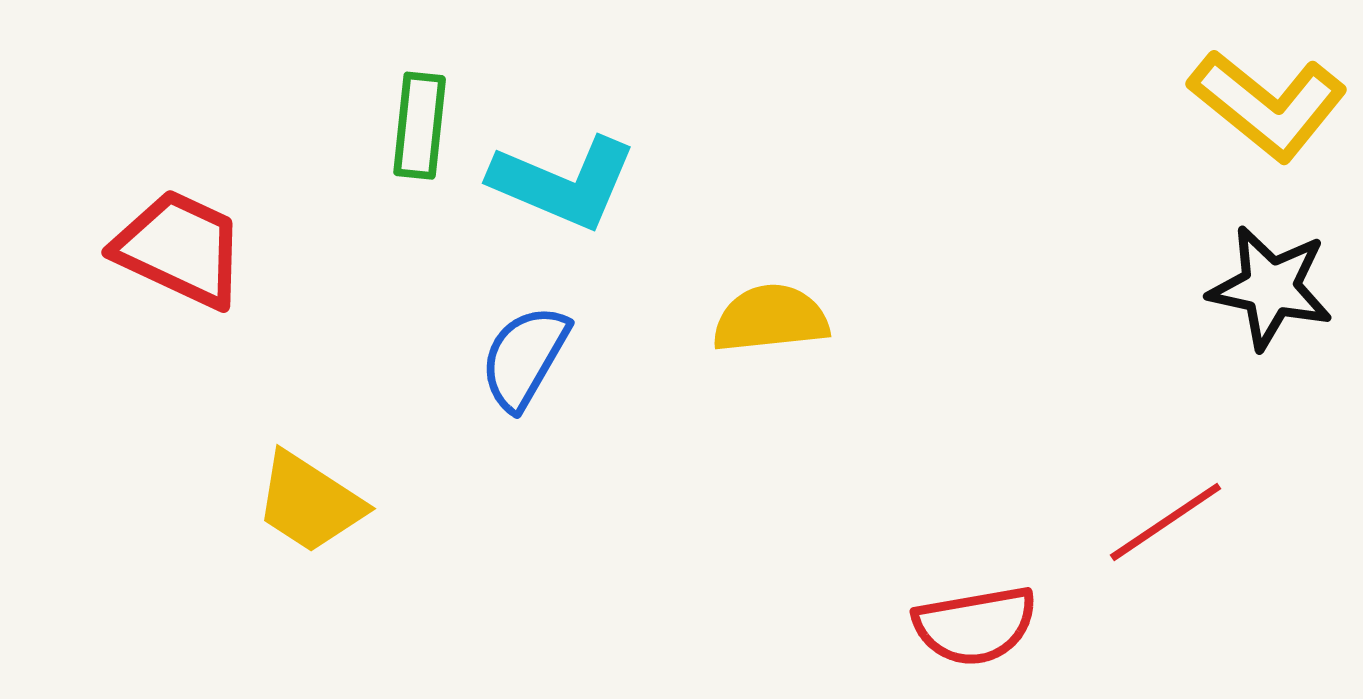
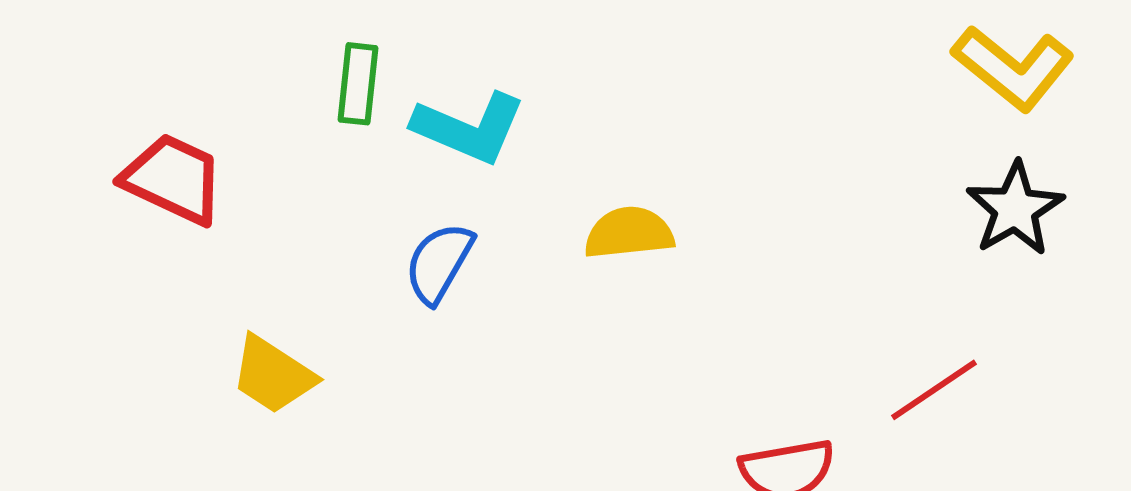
black star: (1271, 288) -> (1015, 209), turned 30

